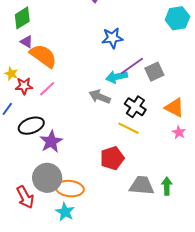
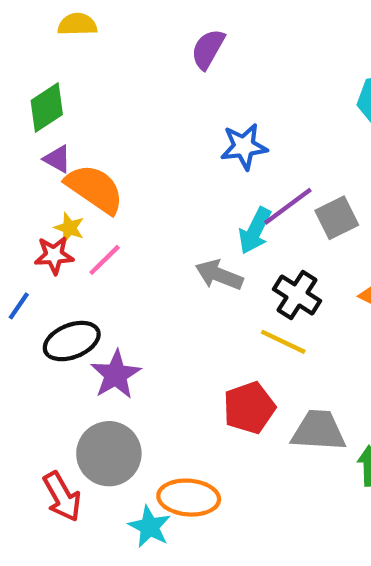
yellow star: (11, 74) -> (69, 228), moved
cyan arrow: (117, 77) -> (255, 231), turned -50
gray trapezoid: (142, 186) -> (319, 431), moved
orange ellipse: (70, 189) -> (189, 498), moved

